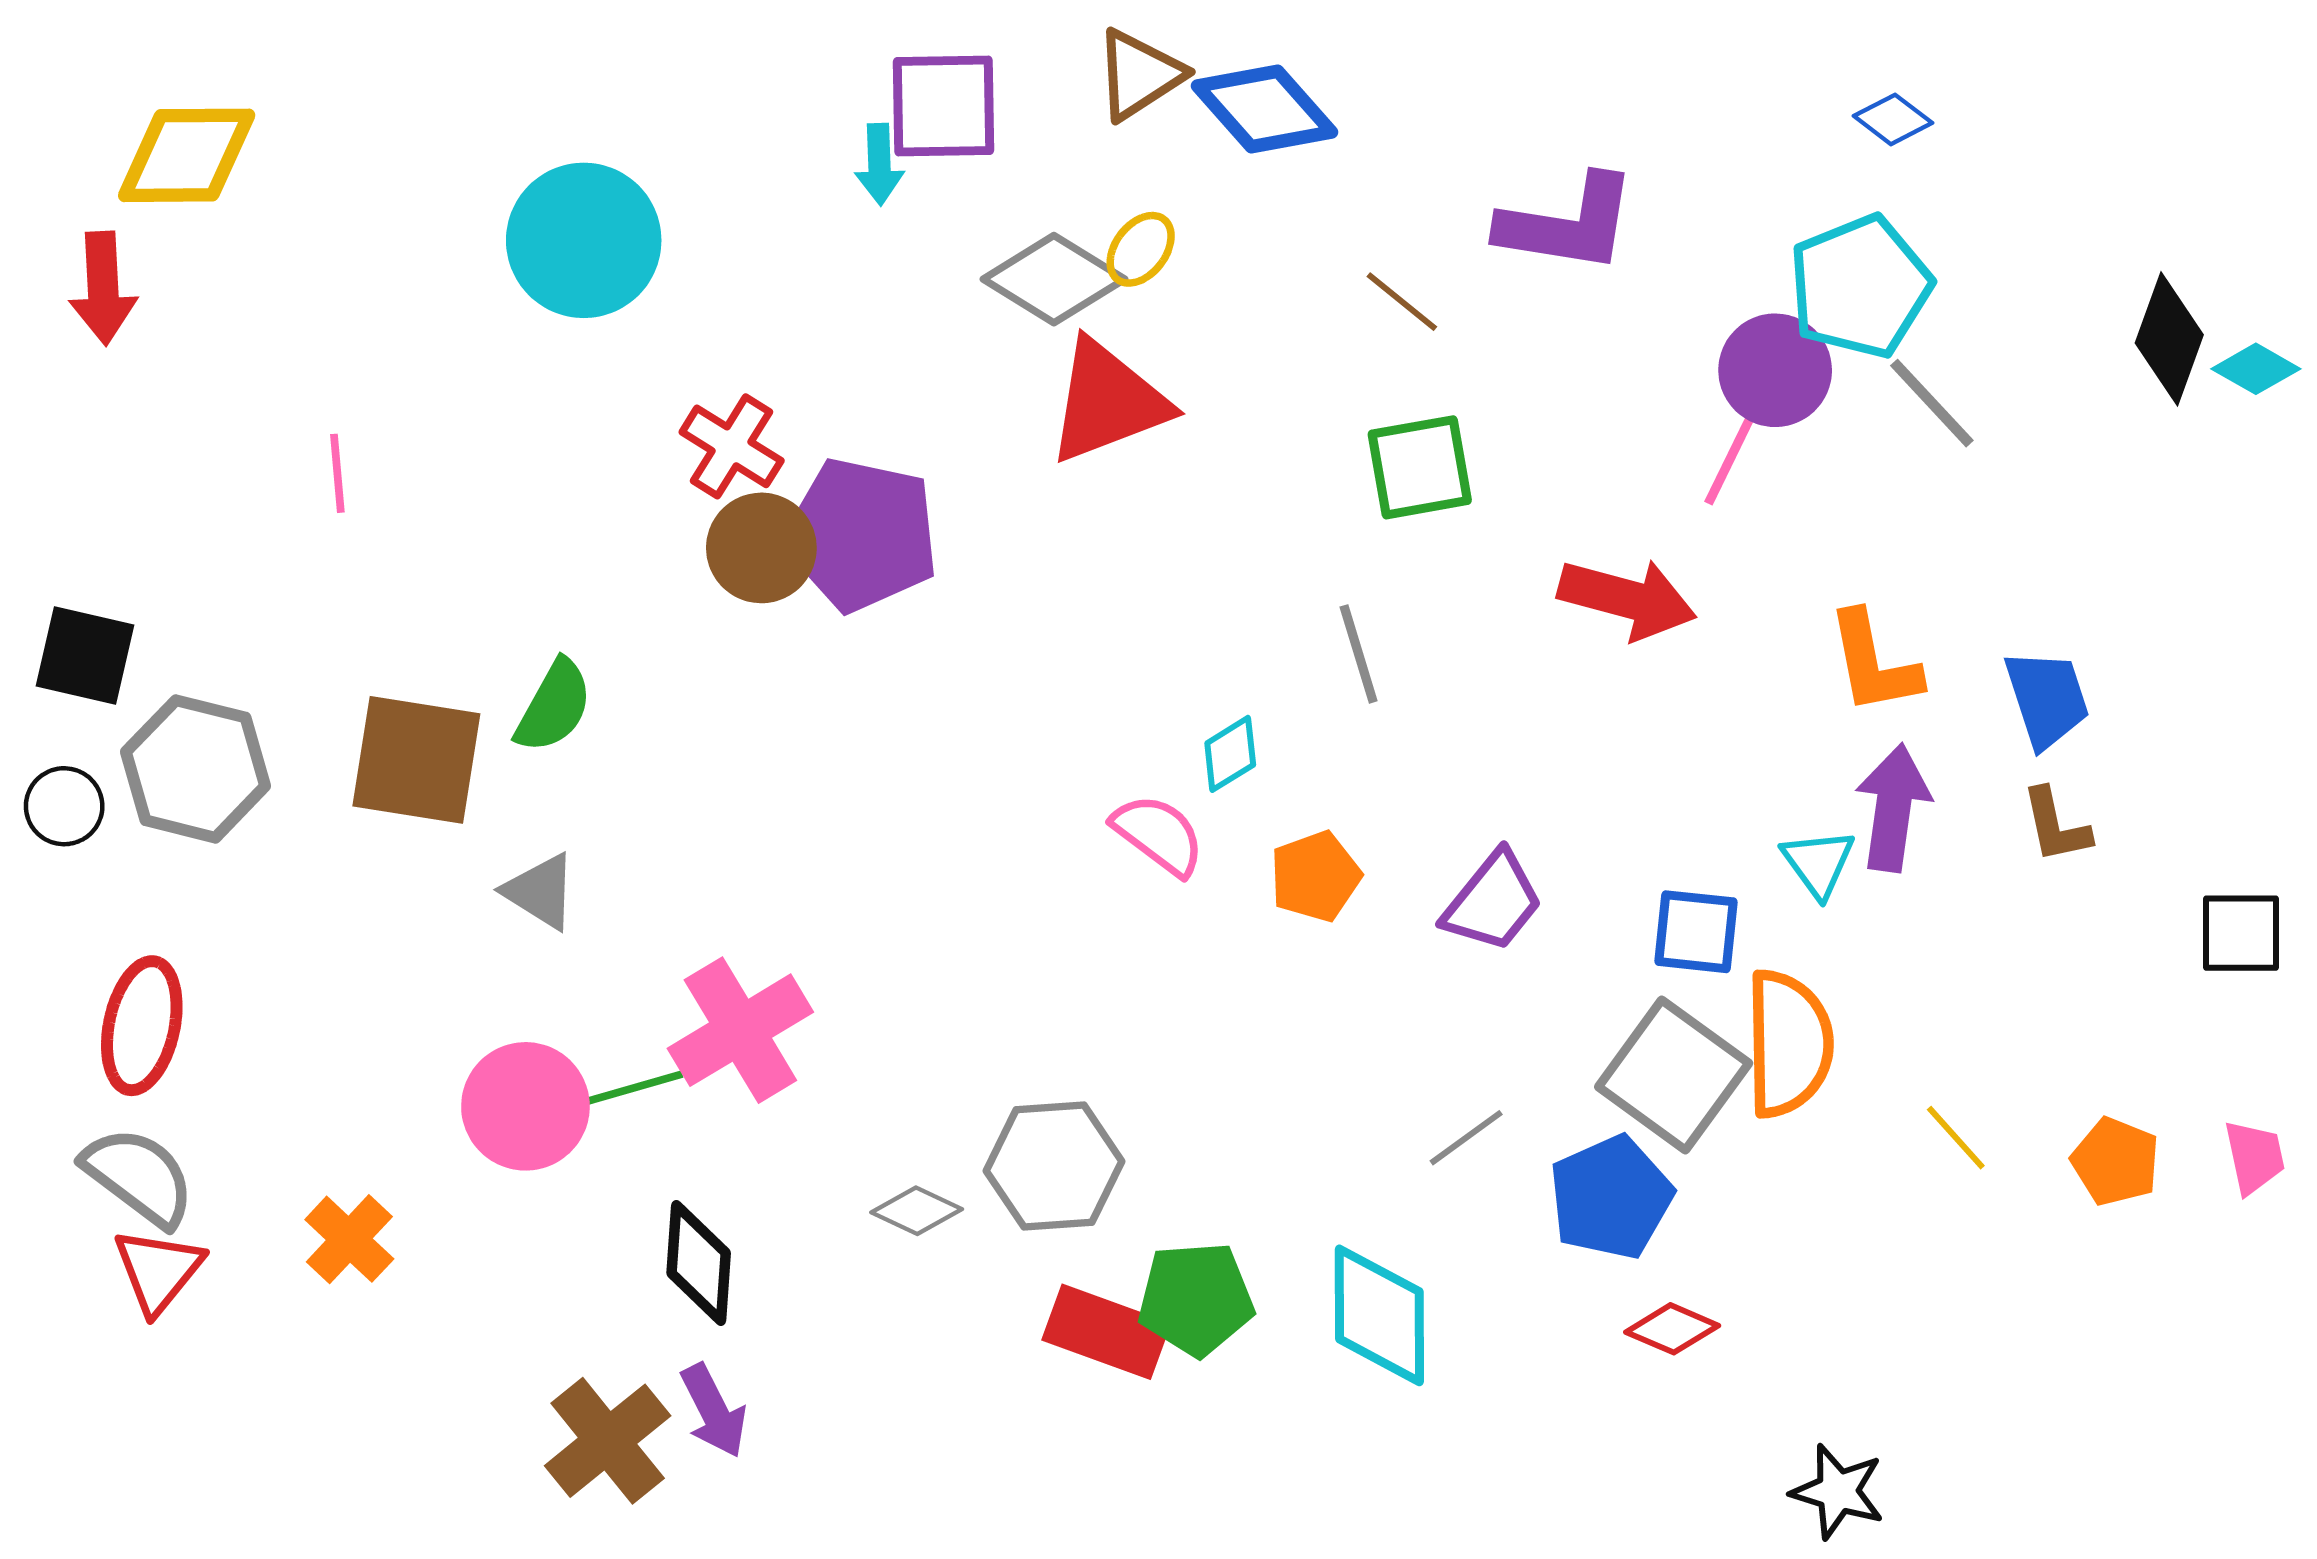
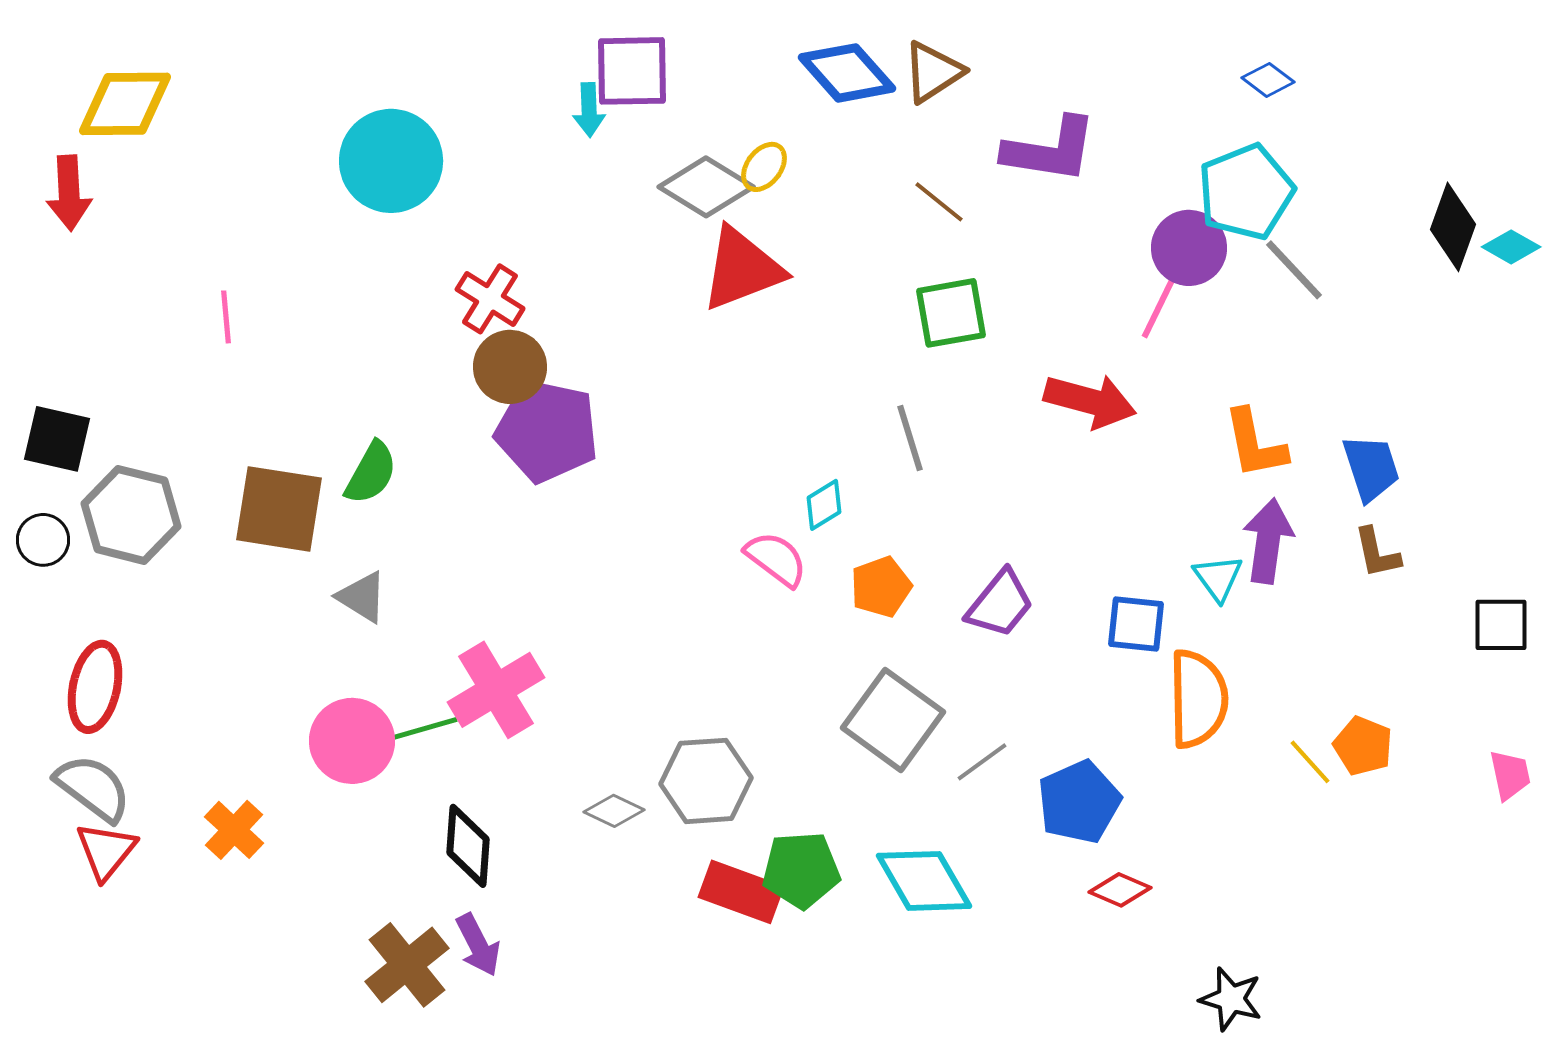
brown triangle: (1139, 75) -> (933, 72), moved
purple pentagon: (861, 534) -> (547, 431), moved
gray square: (1674, 1075) -> (893, 720), moved
orange pentagon: (2116, 1162) -> (1363, 746), moved
cyan diamond: (1379, 1315) -> (924, 881), turned -30

